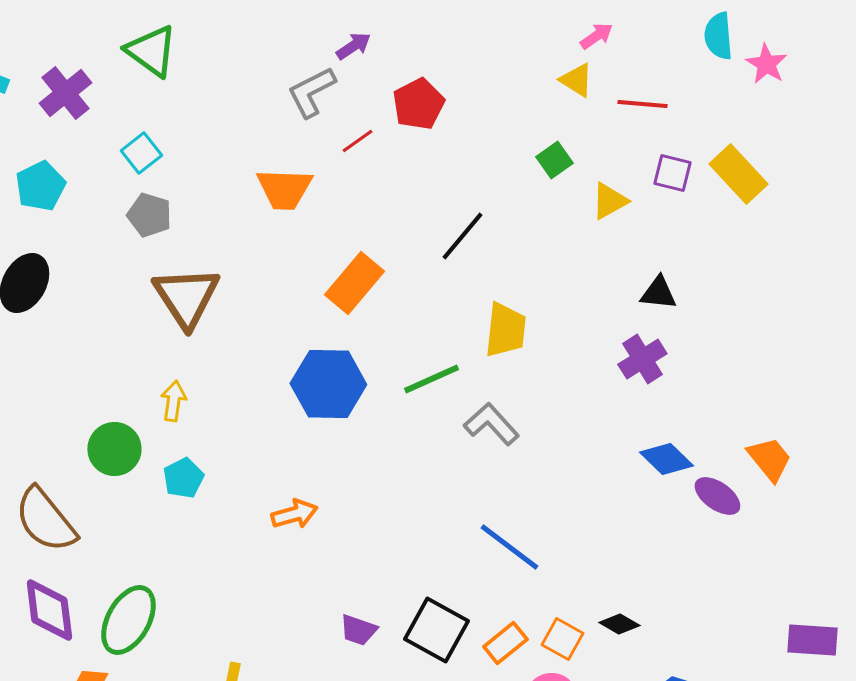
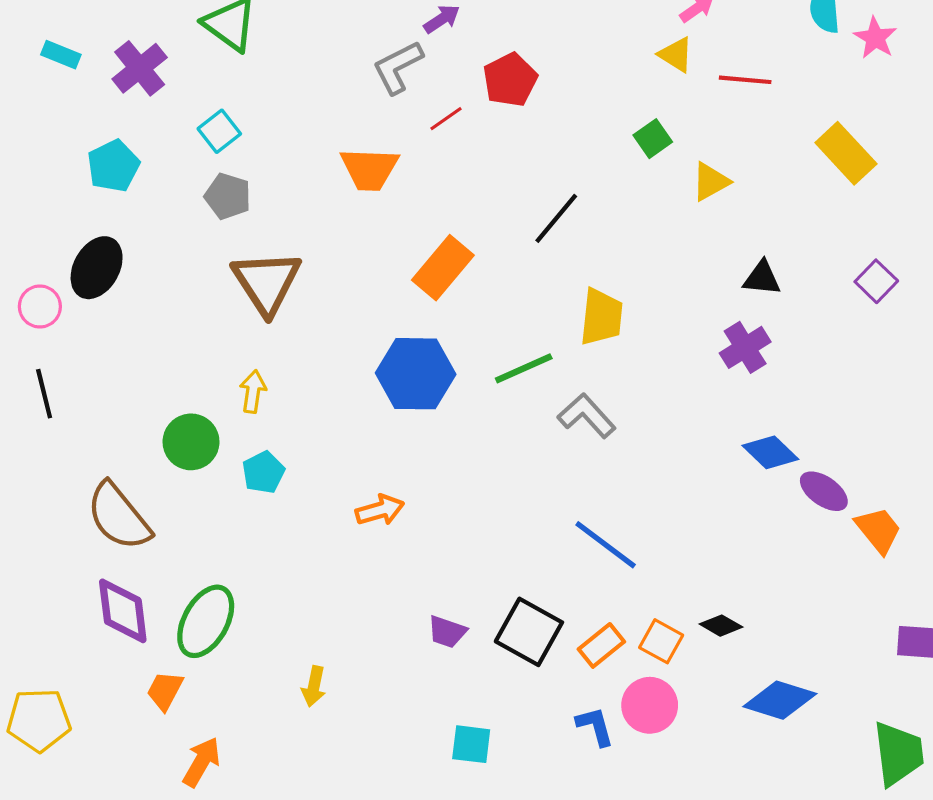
purple square: (672, 173) -> (876, 281), moved, turned 30
orange trapezoid: (769, 459) -> (878, 530), moved

